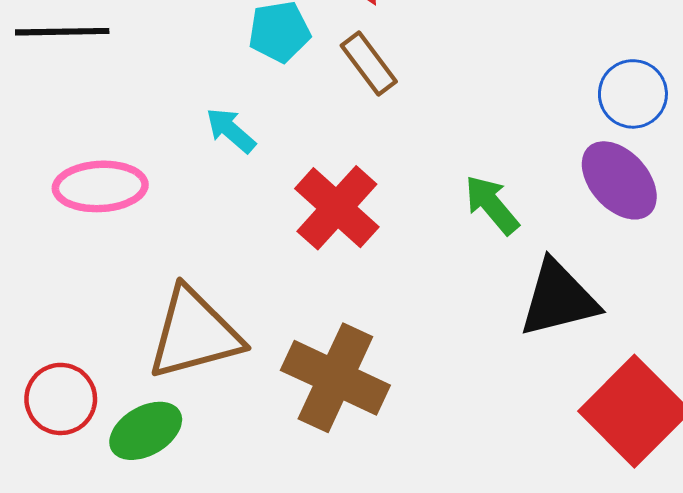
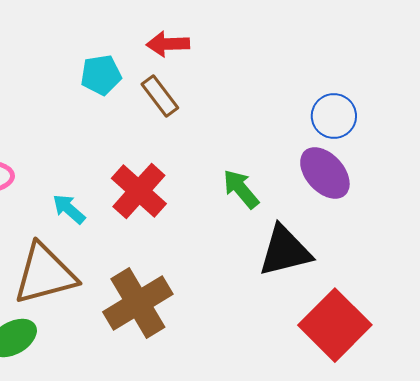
cyan arrow: (231, 130) -> (69, 209), moved
brown cross: (335, 378) -> (138, 303), turned 34

